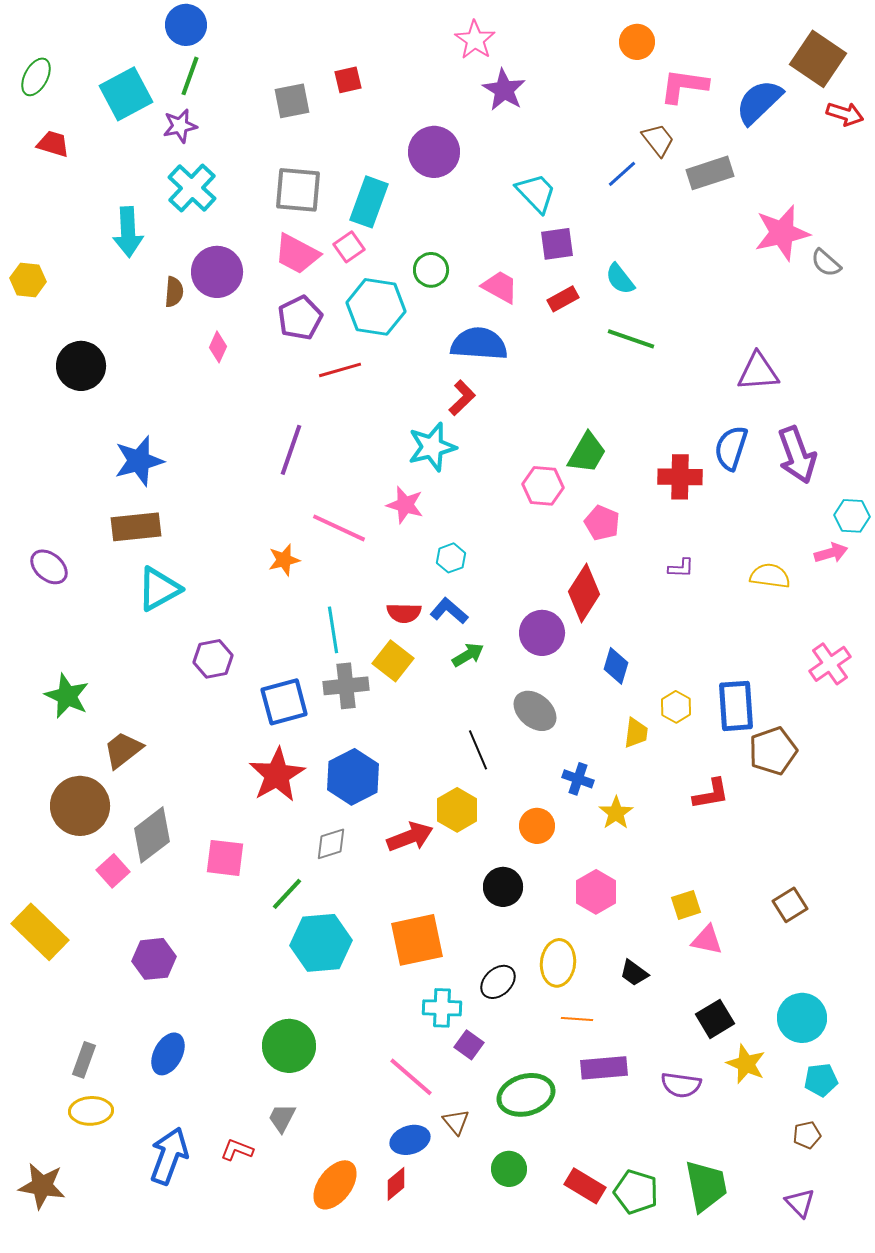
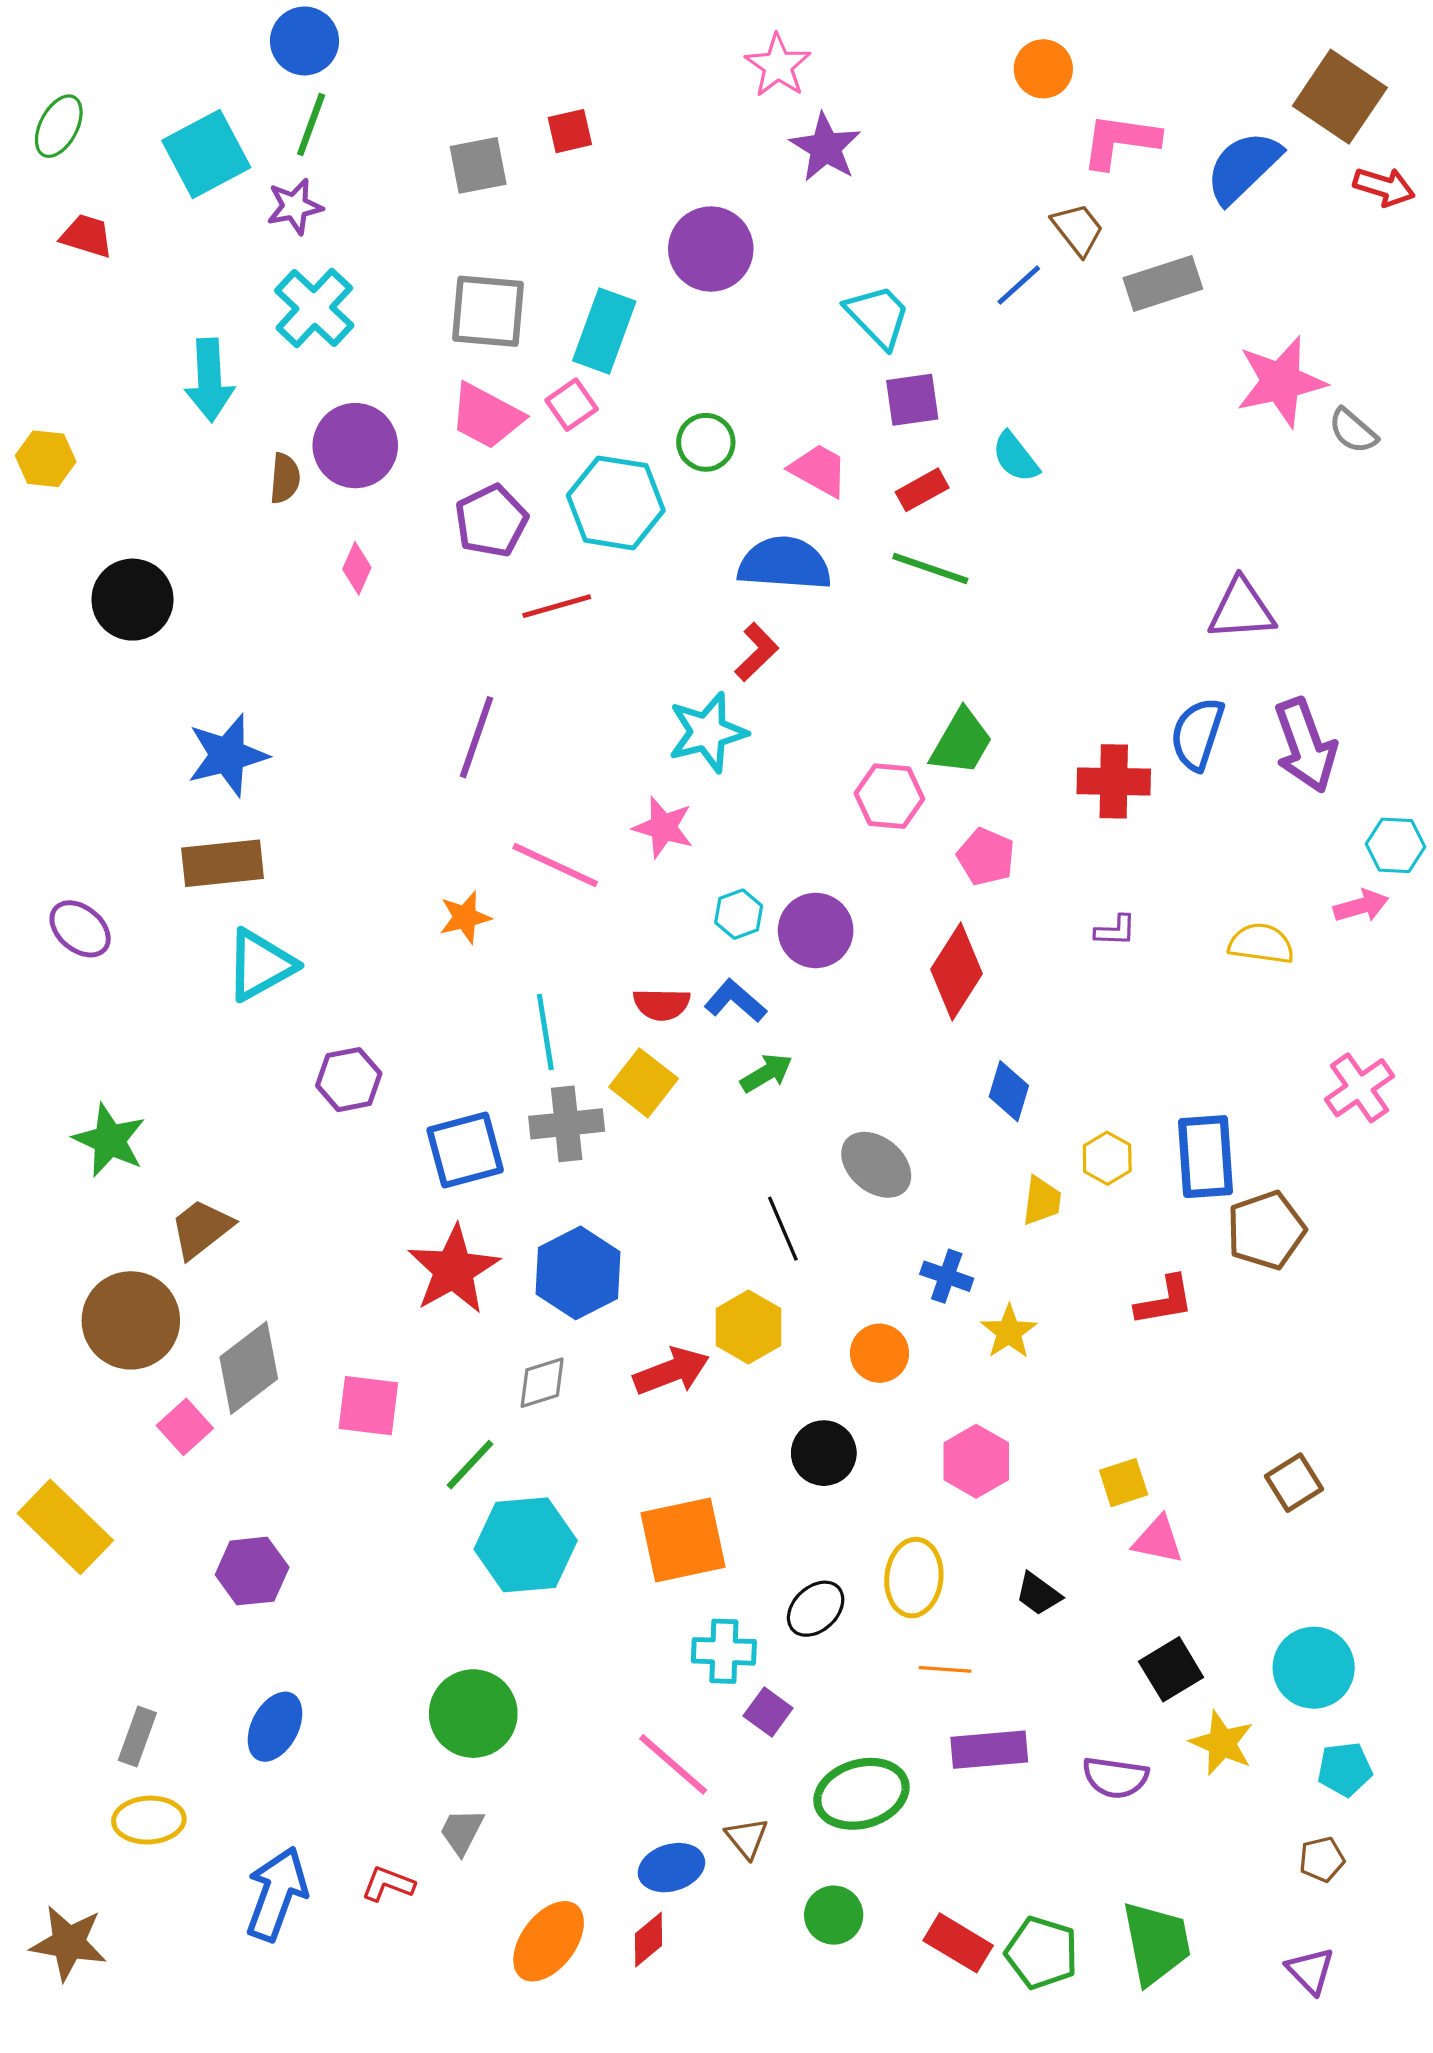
green line: (631, 339) -> (930, 568), moved
purple circle: (542, 633) -> (816, 931), moved

